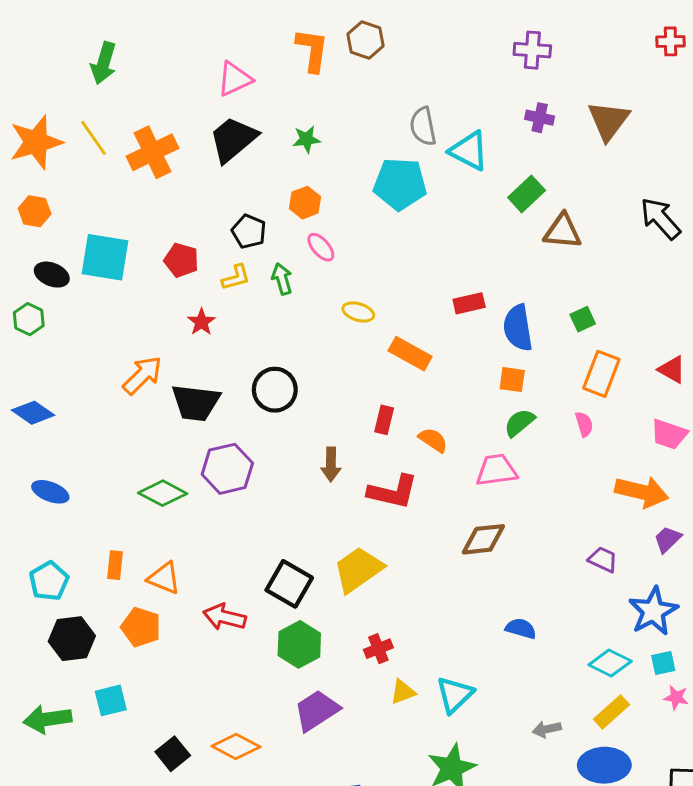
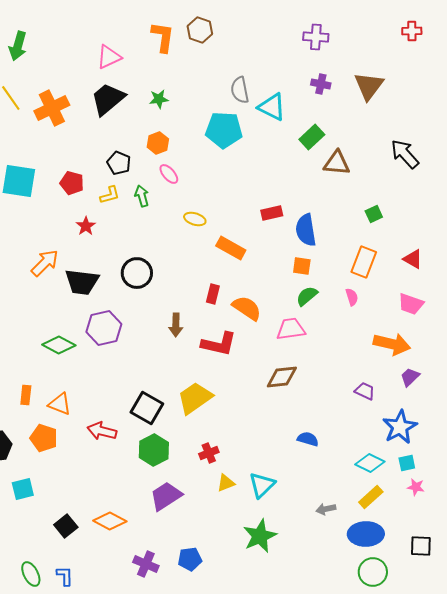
green square: (583, 319) -> (374, 214), moved
orange semicircle: (433, 440) -> (247, 308), size x1.4

